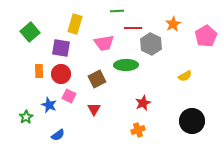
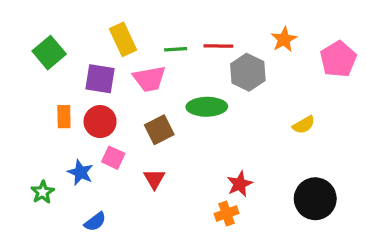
green line: (117, 11) -> (176, 49), moved
yellow rectangle: (75, 24) -> (123, 39), turned -42
pink trapezoid: (104, 43) -> (149, 79), moved
red star: (143, 103) -> (240, 184), moved

